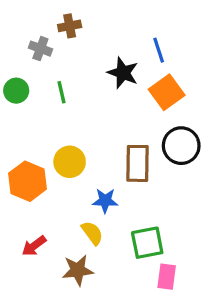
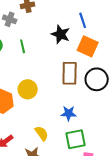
orange square: (167, 92) -> (88, 46), turned -30
brown rectangle: (138, 163) -> (70, 73), moved
blue star: (105, 201) -> (69, 113), moved

